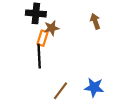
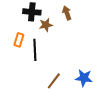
brown arrow: (95, 21) -> (67, 13), moved
orange rectangle: (43, 38) -> (19, 40), moved

